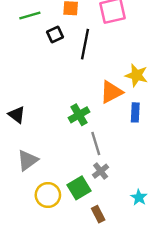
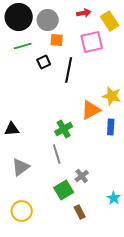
black triangle: (17, 115) -> (12, 129), turned -42
gray line: (96, 144) -> (57, 154), moved
yellow circle: (48, 195) -> (22, 211), moved

